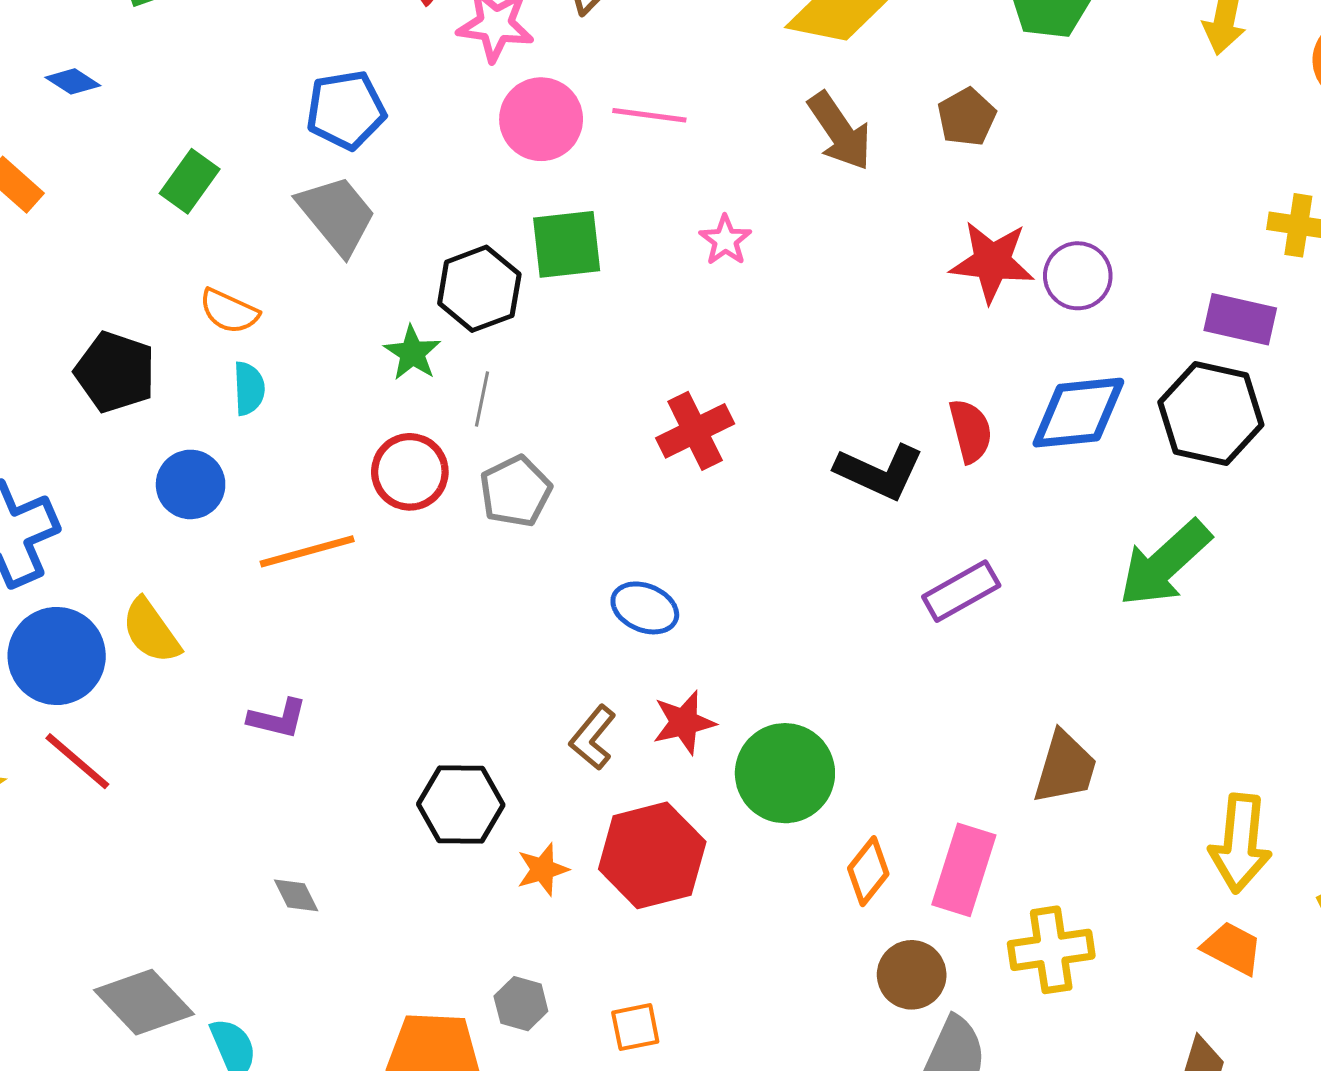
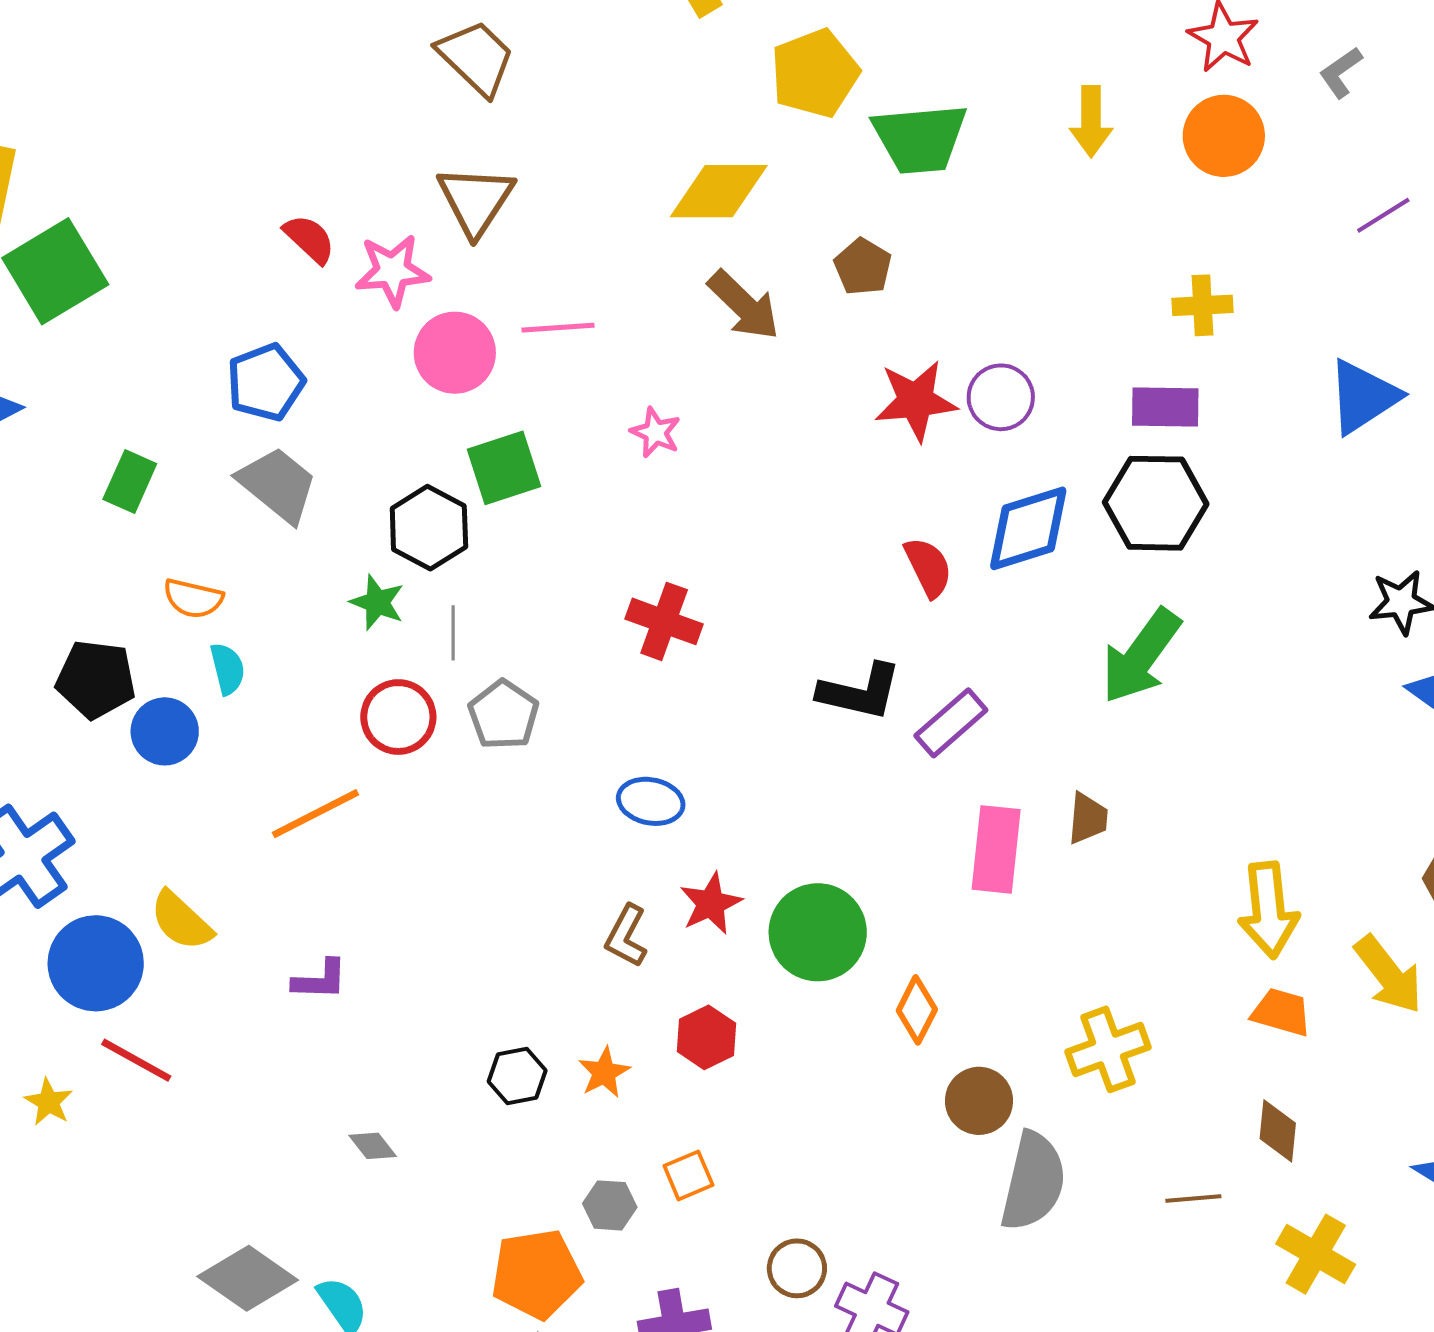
red cross: (695, 431) -> (664, 621), turned -32
black L-shape: (879, 472) -> (860, 692), moved
blue circle: (191, 484) -> (165, 731), moved
brown trapezoid: (1065, 768) -> (1088, 818), moved, size x0.7
black hexagon: (461, 804) -> (517, 1076), moved, size x0.7
red hexagon: (652, 855) -> (706, 1037), size x0.6
pink rectangle: (964, 870) -> (996, 849), moved
orange square: (635, 1027) -> (688, 1175), moved

